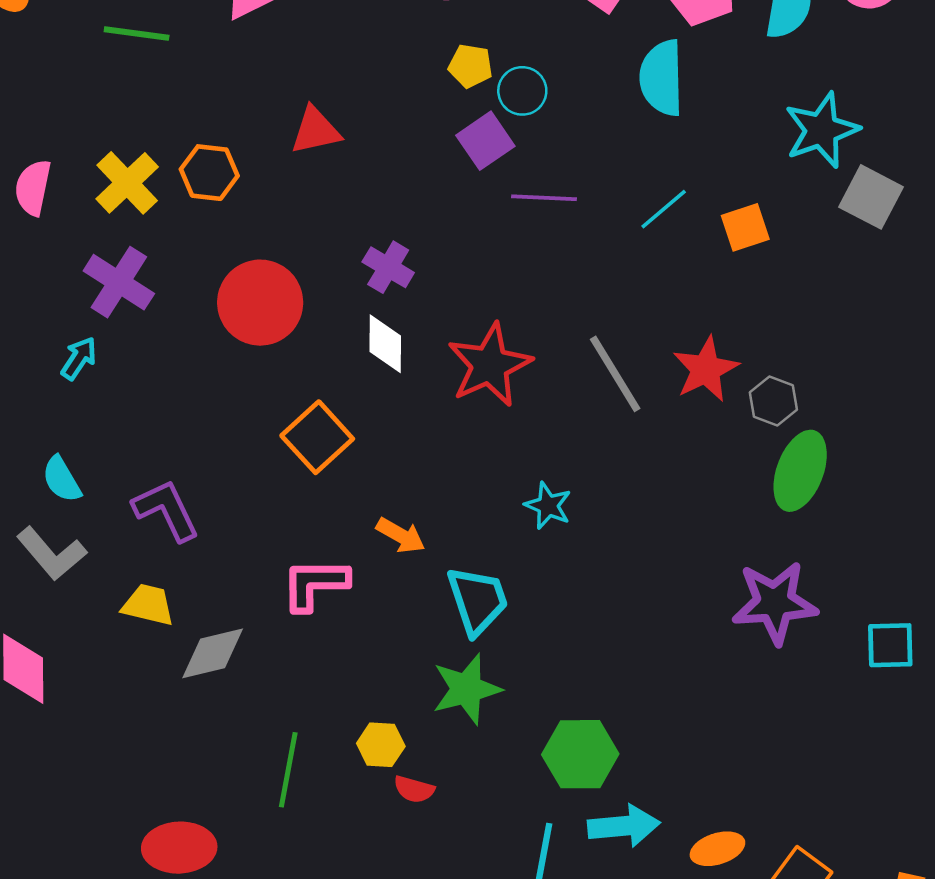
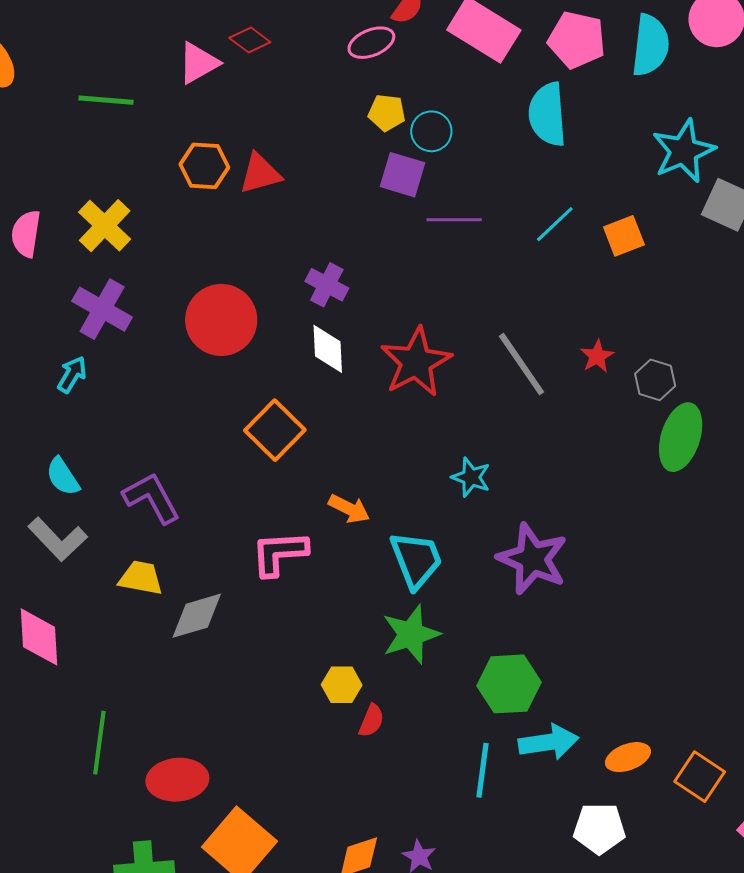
purple square: (485, 141) -> (403, 175), turned -36
orange hexagon: (209, 173) -> (204, 166), moved
red star: (706, 369) -> (597, 356), size x0.6
purple star: (775, 603) -> (532, 559), moved, turned 30
green line: (288, 770) -> (99, 743), moved
red semicircle: (414, 789) -> (371, 721), turned -80

